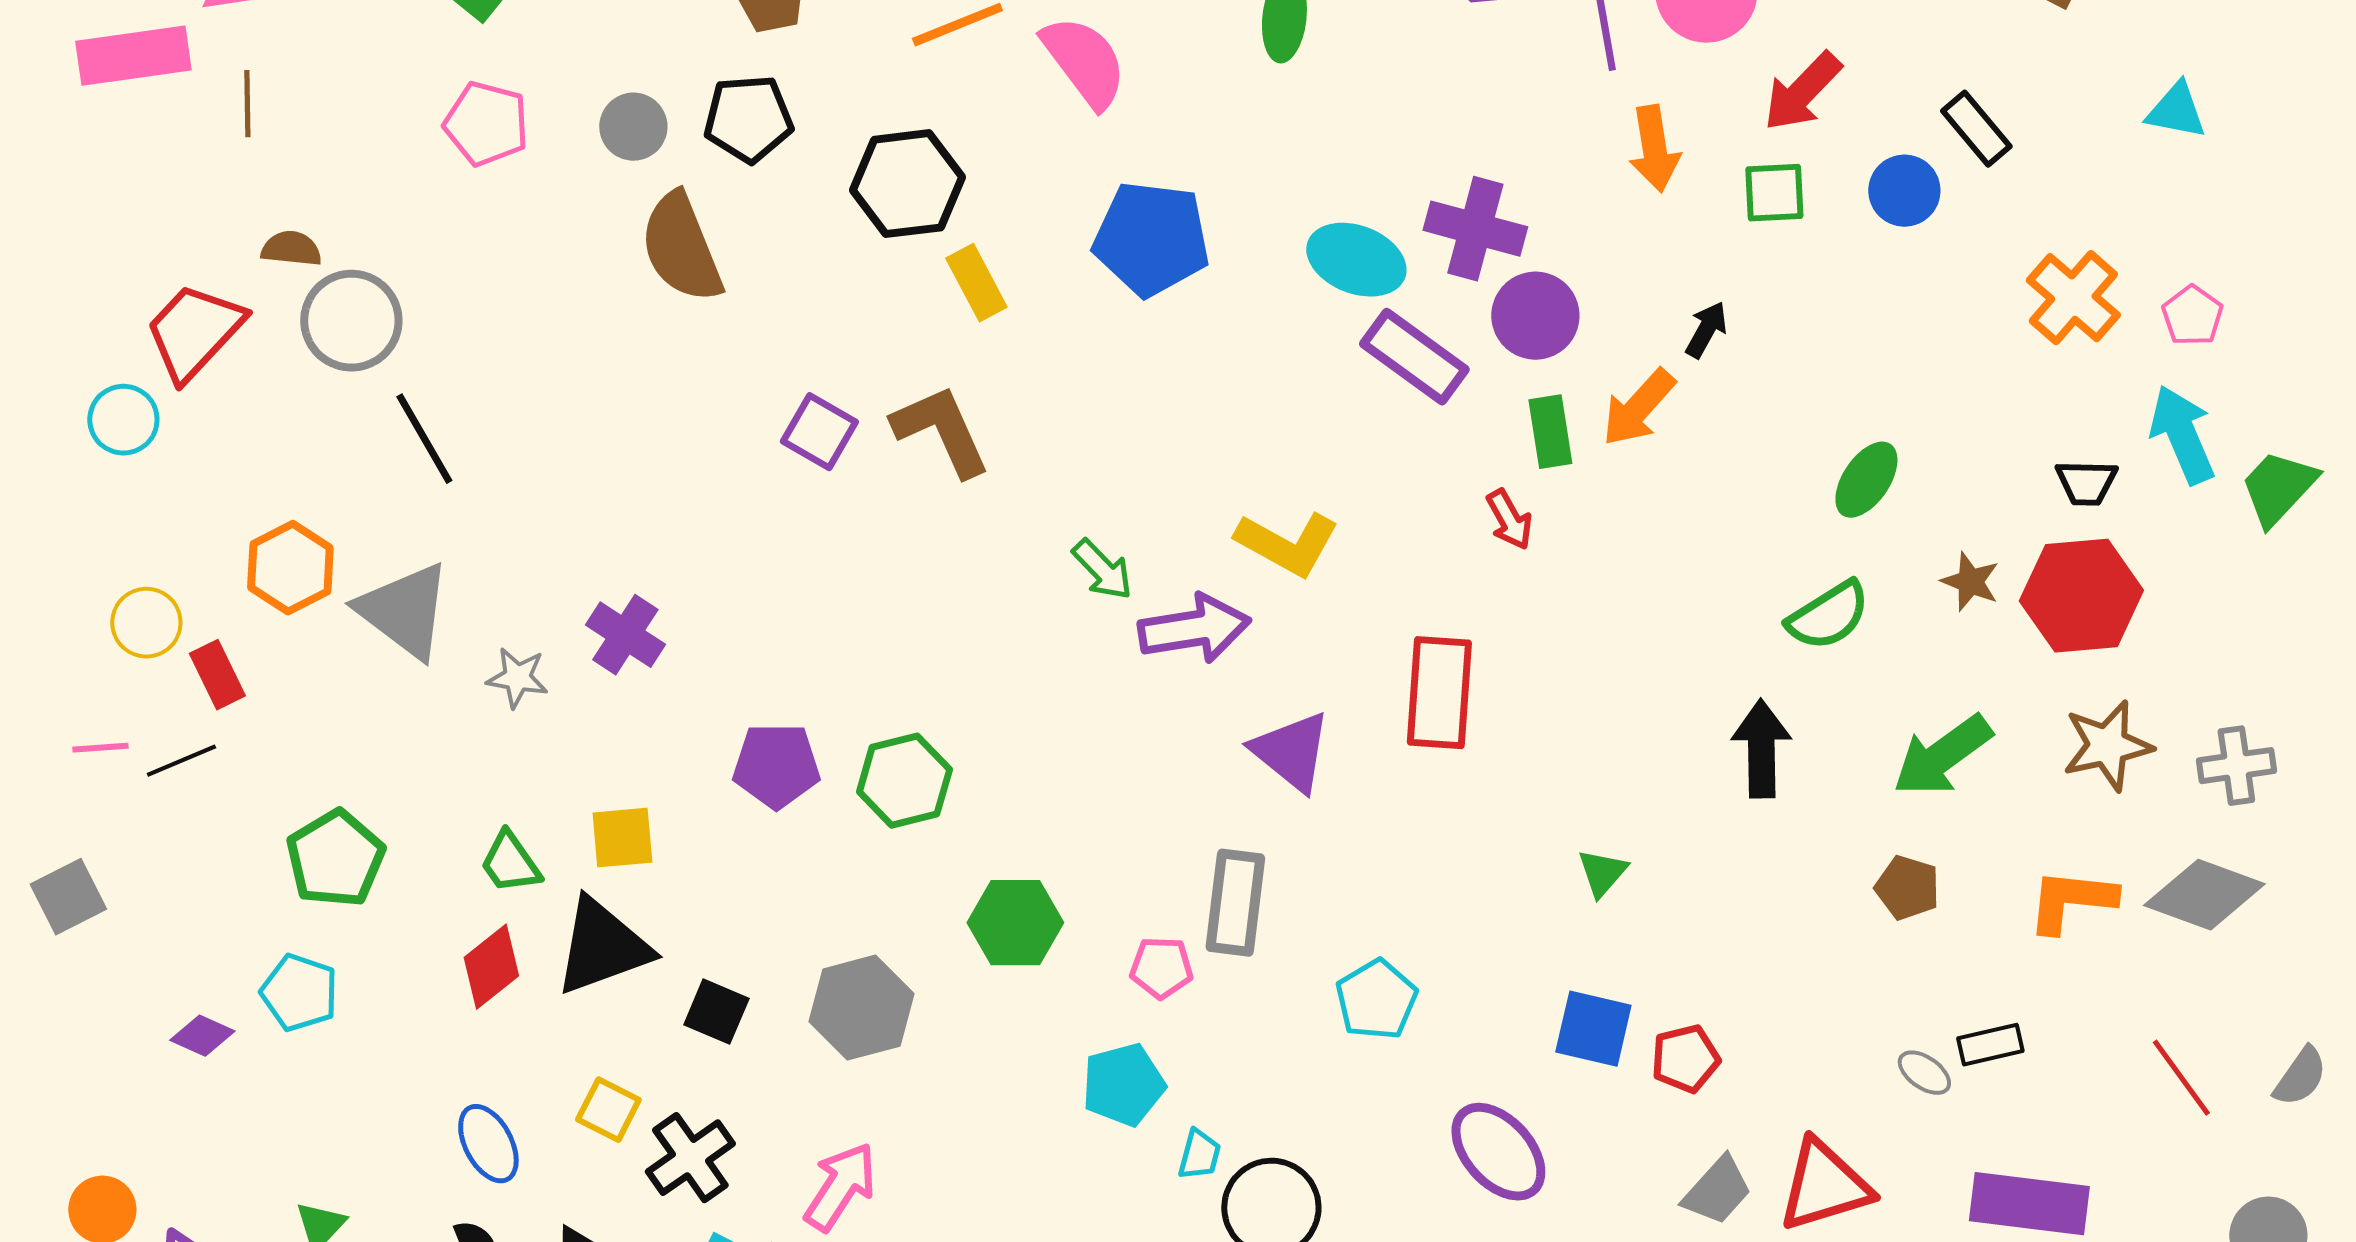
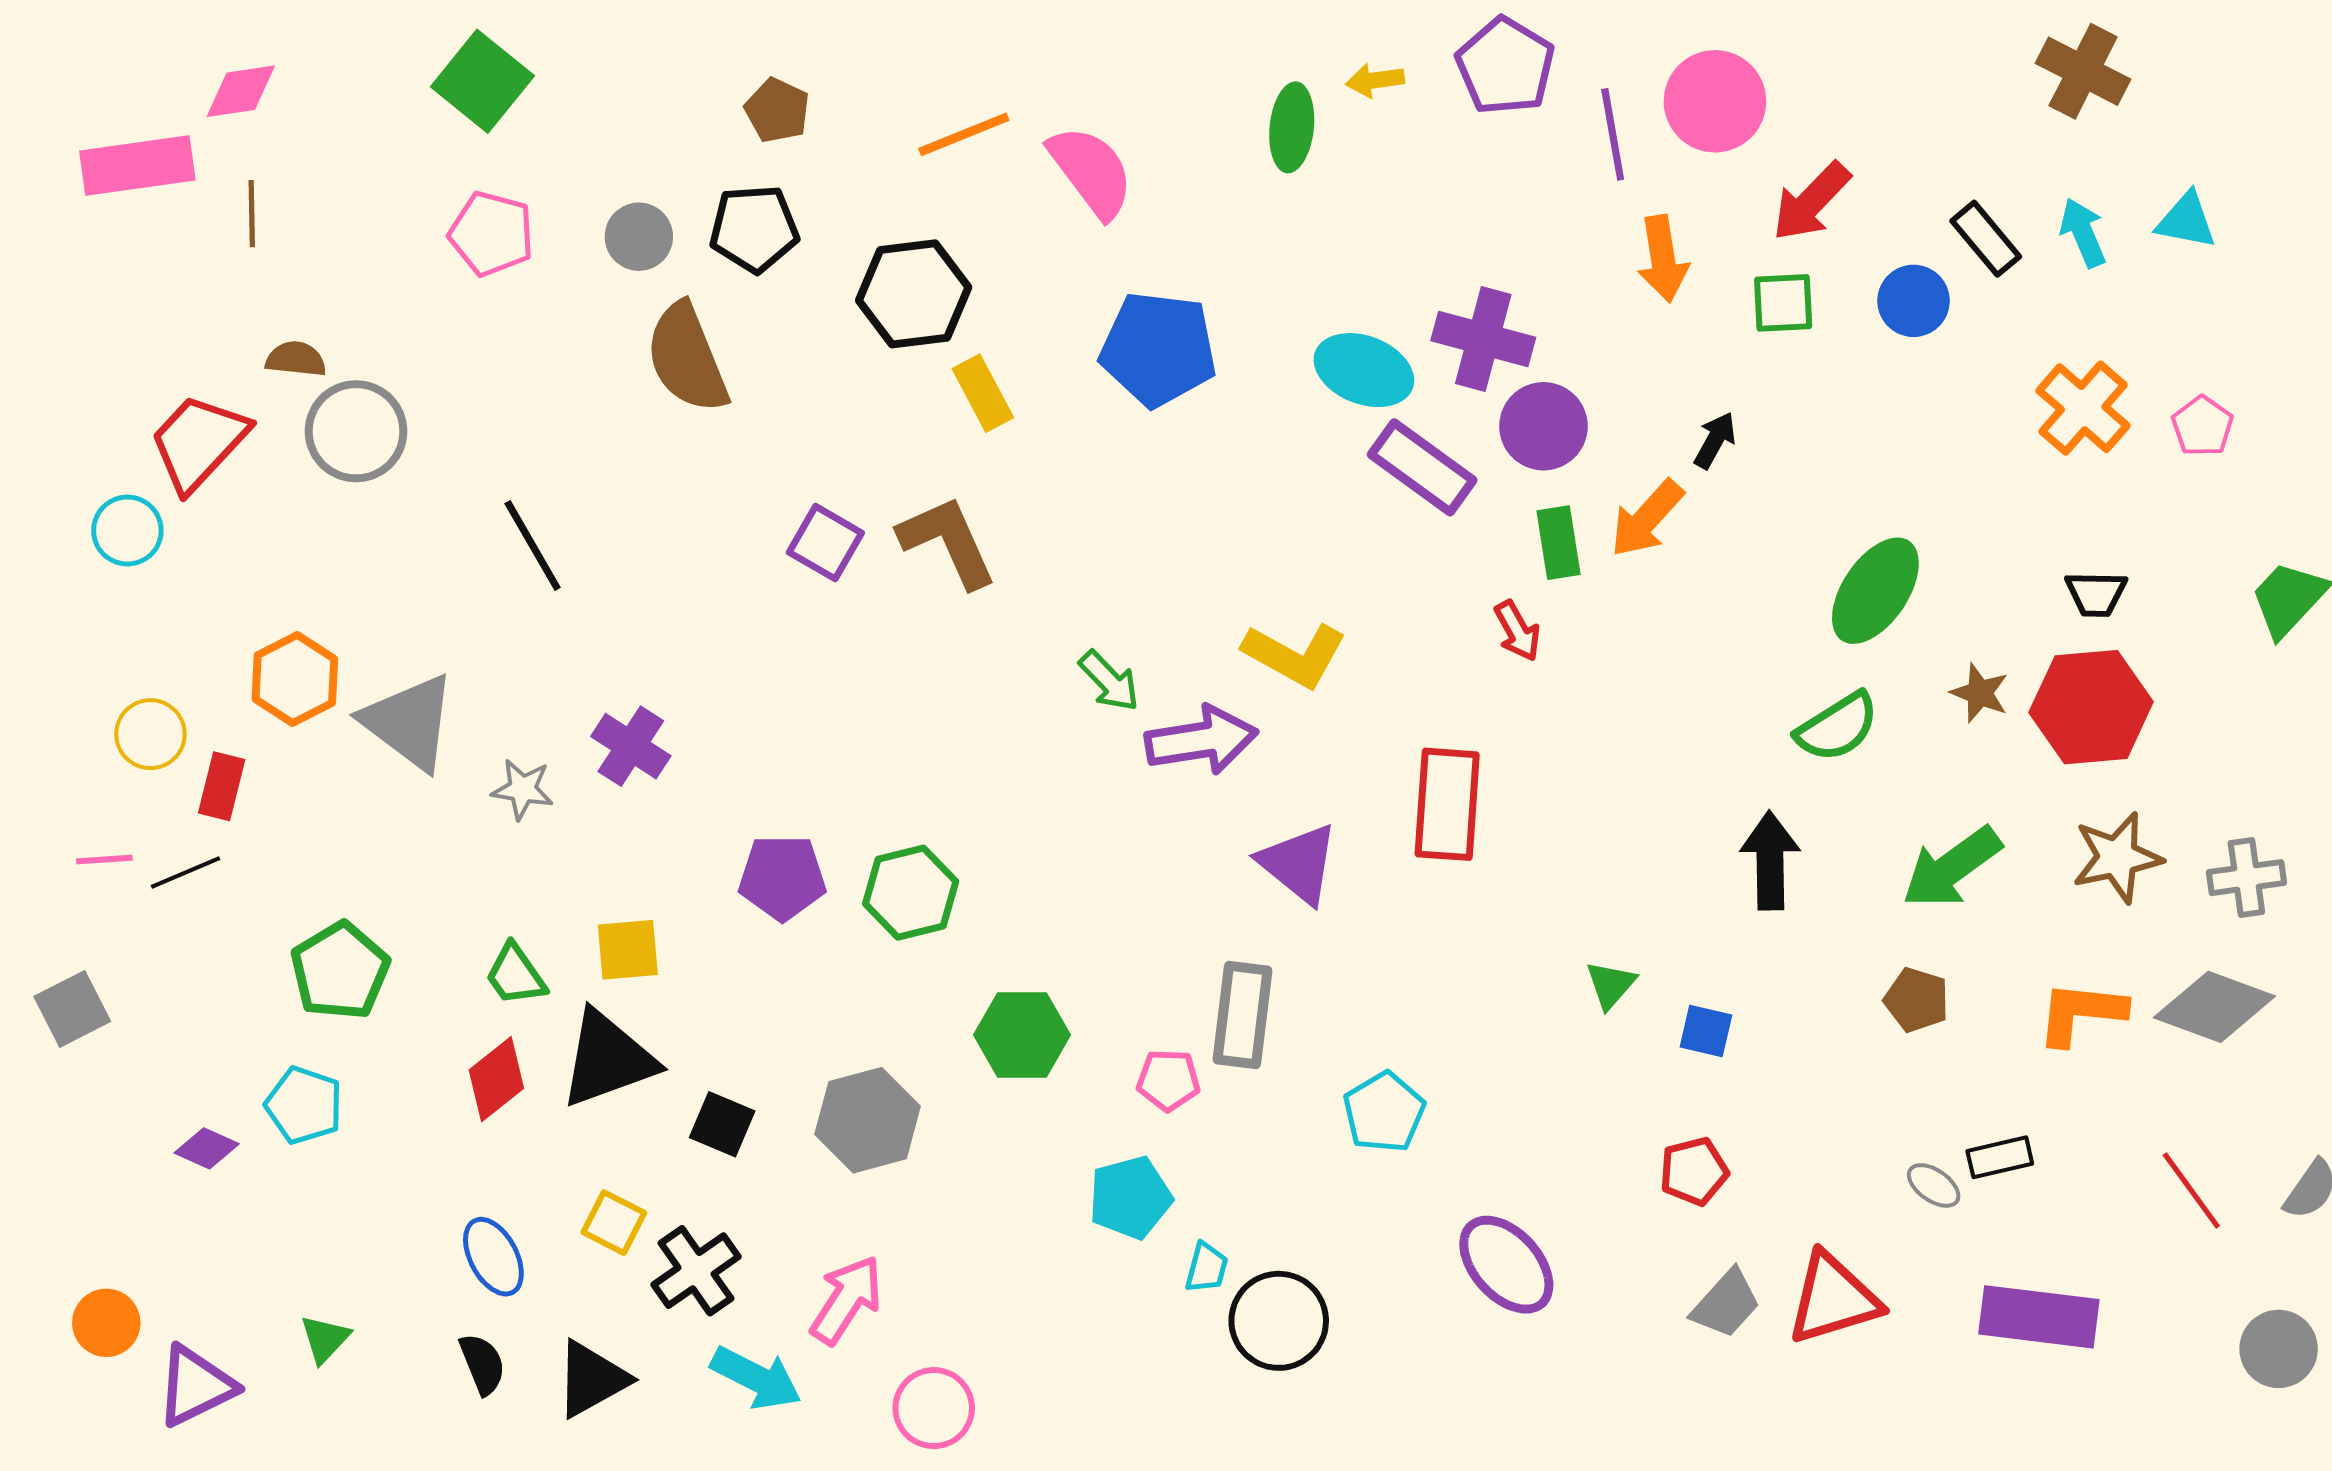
cyan arrow: (2182, 435) -> (2083, 233), moved, size x0.7
black line: (424, 439) -> (533, 546), moved
green ellipse: (1866, 480) -> (1875, 591), size x1.4
red rectangle: (217, 675) -> (222, 786), turned 40
blue square: (1593, 1029) -> (1706, 1031), moved, size x0.7

